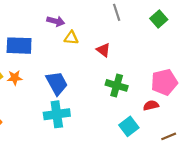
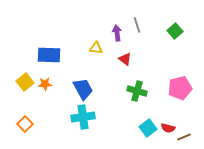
purple arrow: (56, 21) -> (117, 33), moved, turned -112
red semicircle: (151, 105) -> (168, 128), moved, turned -152

